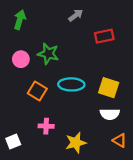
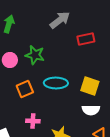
gray arrow: (76, 15) -> (60, 20), size x1.5
orange square: (37, 91) -> (25, 89), turned 36

